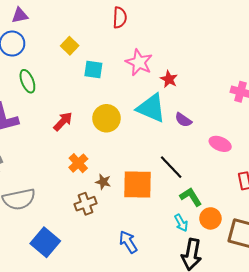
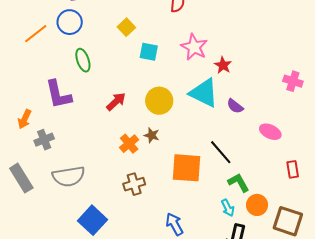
brown star: (103, 182) -> (152, 135), moved

